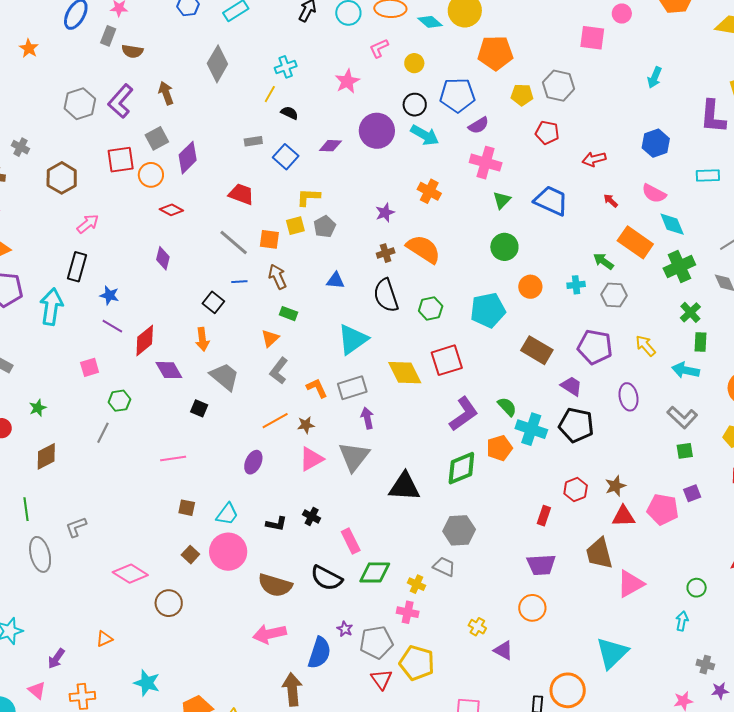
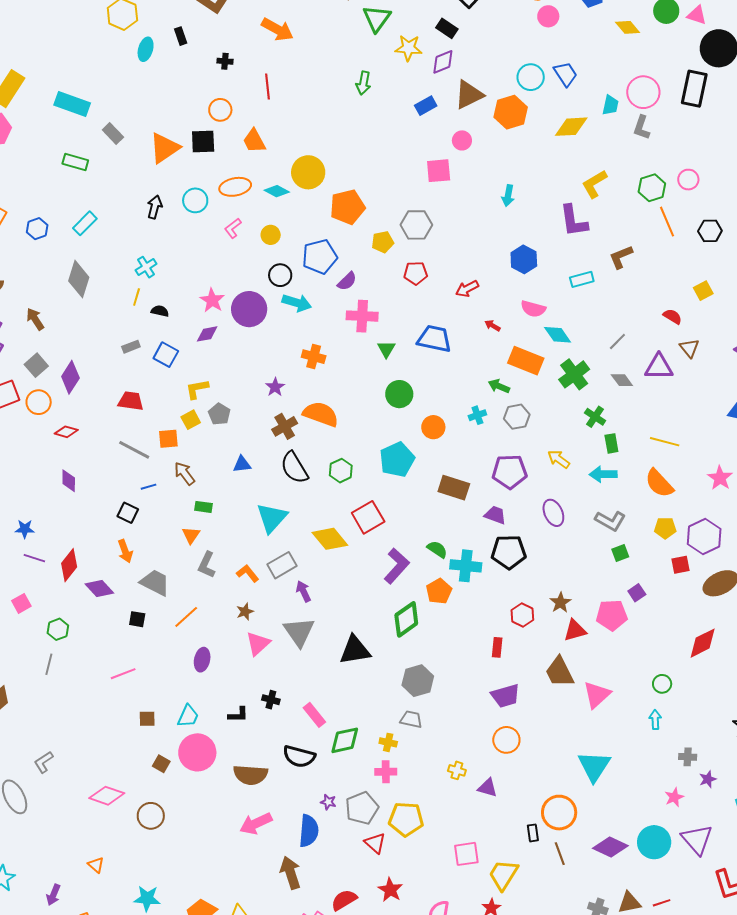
pink star: (347, 81) -> (212, 300), moved
brown cross: (386, 253) -> (285, 426), size x1.4
orange line: (275, 421) -> (186, 617), moved
orange triangle: (104, 639) -> (96, 865), turned -42

